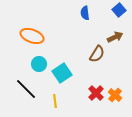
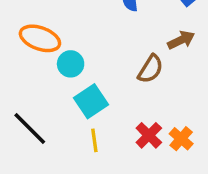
cyan circle: (39, 64) -> (71, 64), moved
yellow line: (55, 101) -> (94, 140), moved

